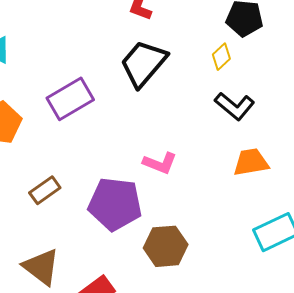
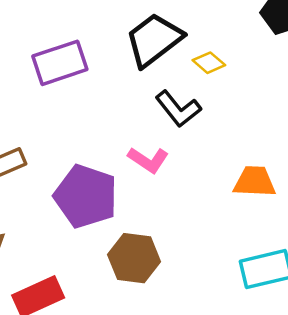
yellow diamond: (221, 57) -> (209, 63), moved, turned 72
black L-shape: (235, 106) -> (178, 109), moved

